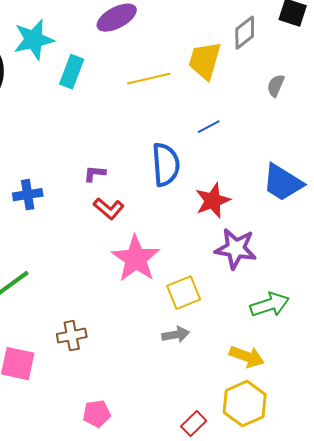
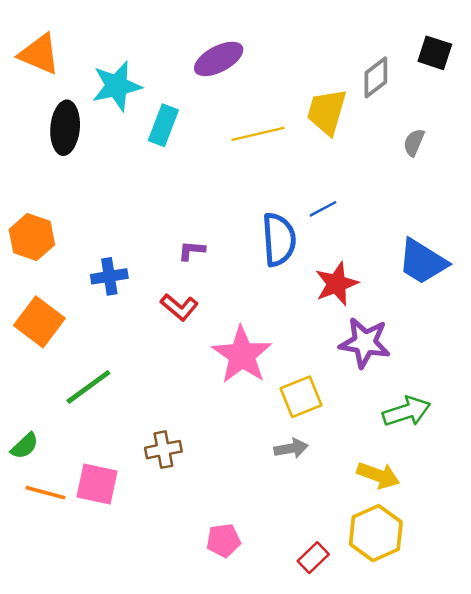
blue line: (209, 127) -> (323, 209), moved
red L-shape: (109, 209) -> (179, 307), moved
pink pentagon: (97, 414) -> (224, 540), moved

